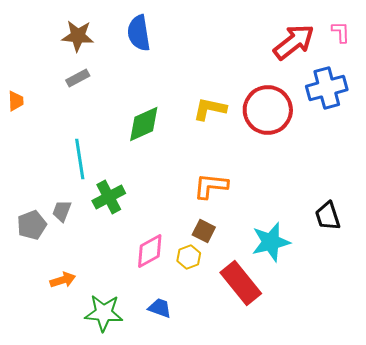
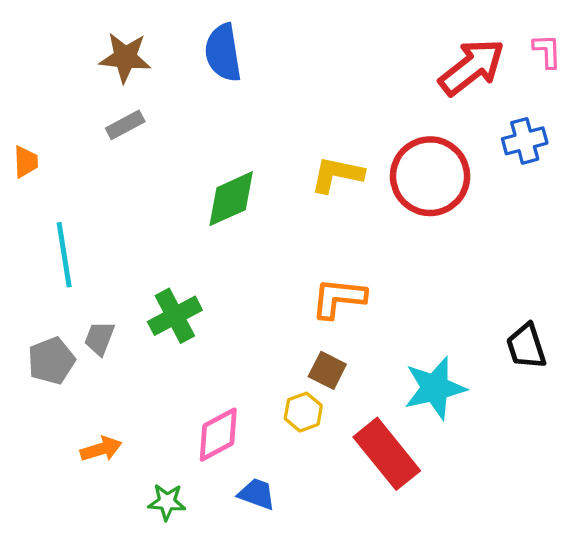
blue cross: (327, 88) -> (525, 141), size x0.7
cyan line: (80, 159) -> (64, 255), moved
pink diamond: (150, 251) -> (218, 435), moved
green star: (104, 313) -> (167, 502), size x0.6

